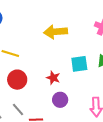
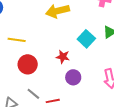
cyan square: (79, 64) -> (86, 39), turned -30

